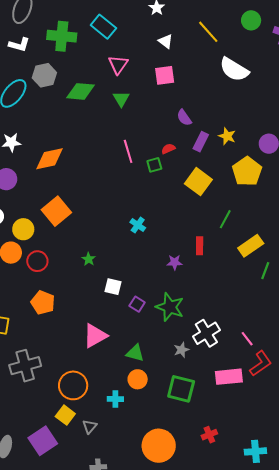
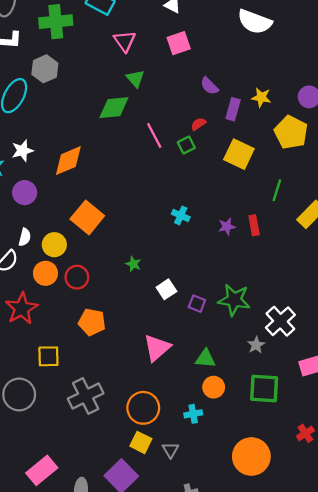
green diamond: (81, 91) -> (114, 108), moved
purple star: (175, 262) -> (227, 227), moved
white square: (113, 287) -> (166, 289), turned -36

